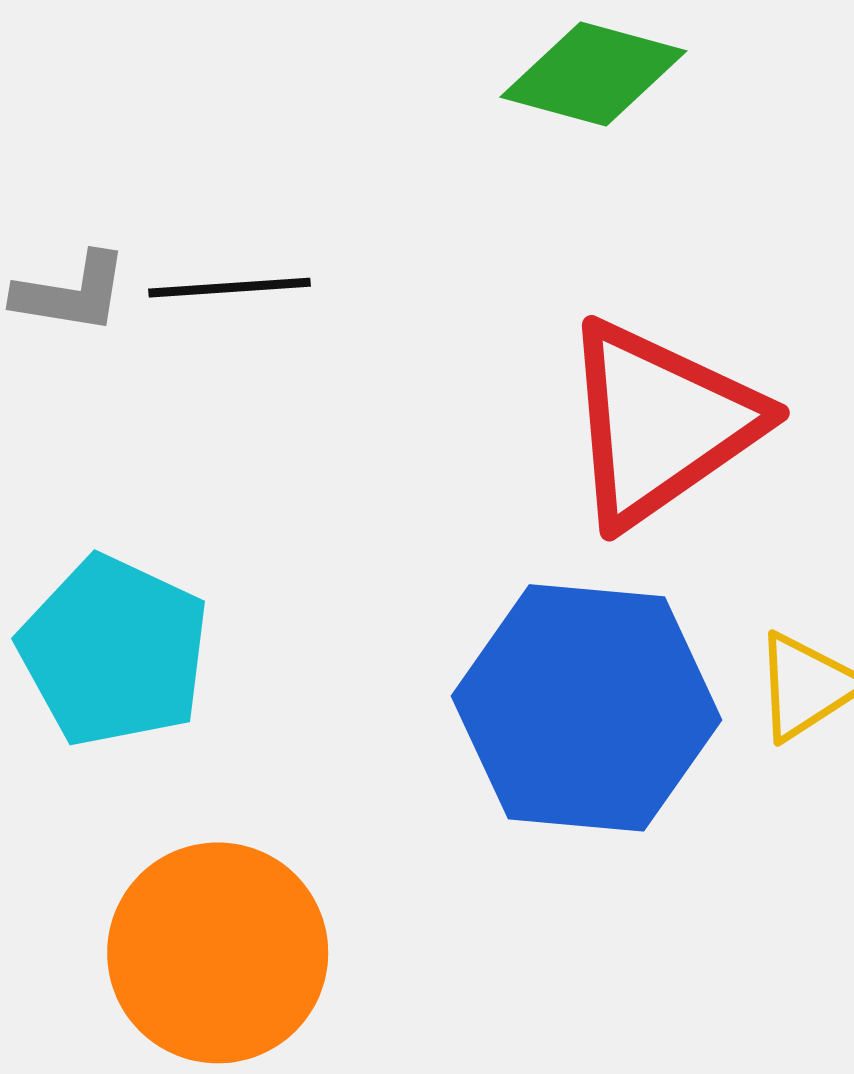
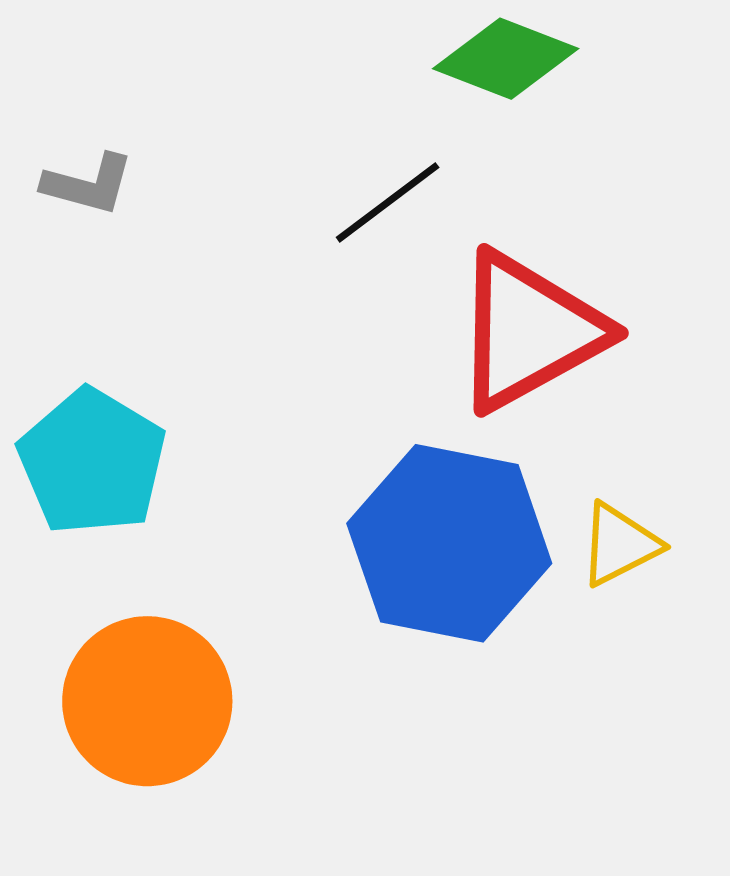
black line: (230, 288) -> (388, 202), moved, turned -39

